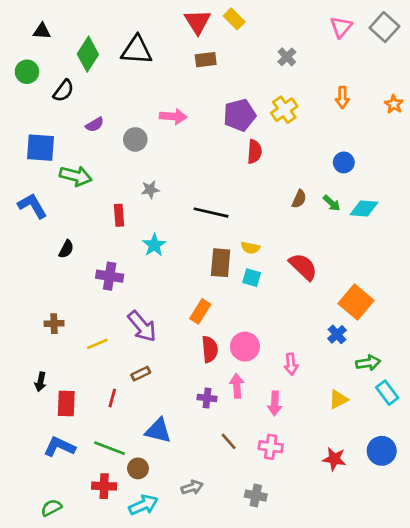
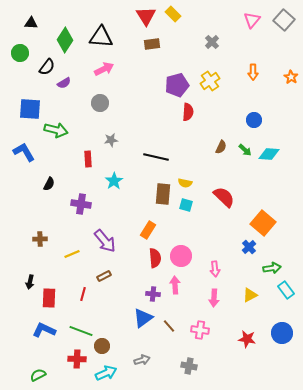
pink arrow: (173, 116) -> (104, 69), moved, turned -30
purple semicircle: (95, 125) -> (64, 83), moved
pink arrow: (275, 403) -> (214, 298), moved
blue triangle: (158, 431) -> (143, 318), moved, turned -50

